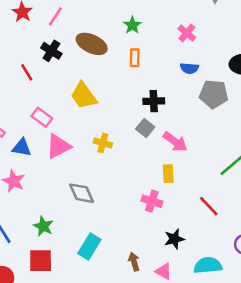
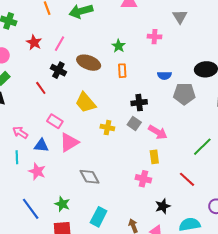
pink cross: (187, 33) -> (155, 37), moved, turned -32
yellow cross: (103, 143) -> (107, 128), moved

